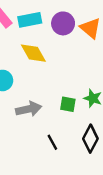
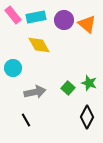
green square: (68, 104) -> (68, 88), turned 32
black line: (52, 142) -> (26, 120), moved

